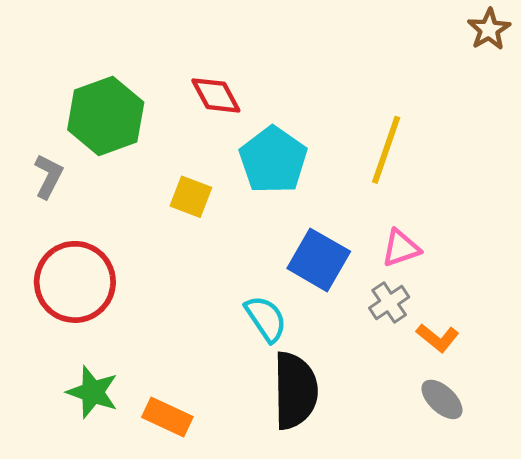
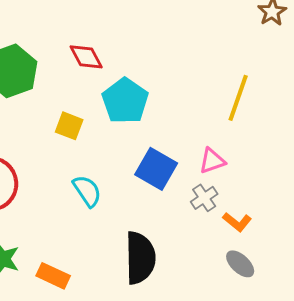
yellow line: (386, 150) -> (238, 98), moved
cyan semicircle: (266, 319) -> (87, 191), moved

